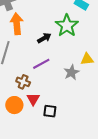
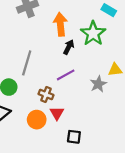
orange arrow: (17, 24) -> (60, 24), moved
black arrow: (44, 38) -> (69, 47), turned -32
black square: (50, 111) -> (74, 137), moved

